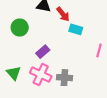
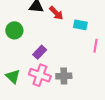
cyan rectangle: (76, 29) -> (80, 25), moved

